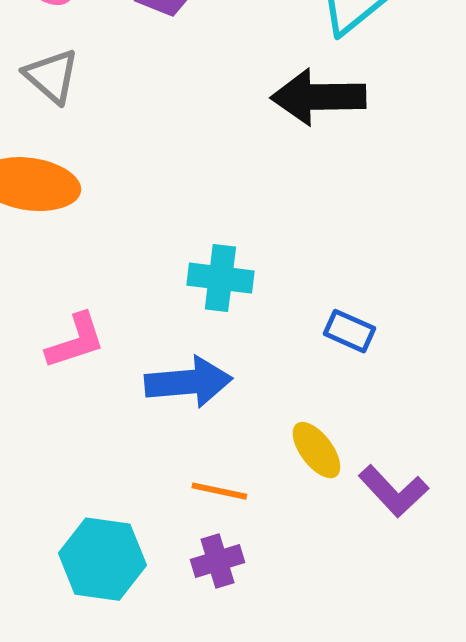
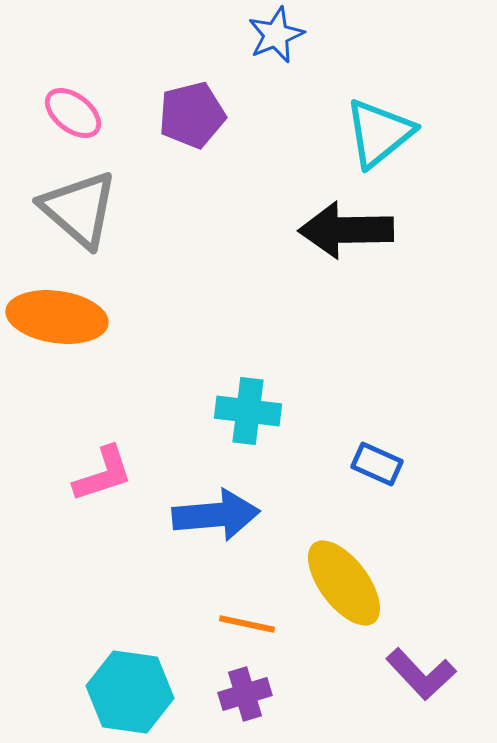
gray triangle: (51, 76) -> (79, 209), size x1.4
yellow ellipse: (316, 450) -> (344, 583), size x1.5
purple L-shape: (393, 491) -> (421, 674), moved

